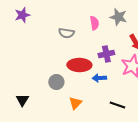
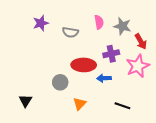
purple star: (22, 15) -> (41, 23), moved
gray star: (118, 17) -> (122, 26), moved

